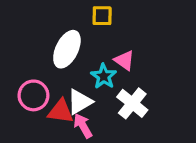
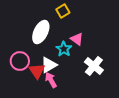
yellow square: (102, 16) -> (63, 11), turned -32
white cross: (132, 103) -> (94, 66), moved
red triangle: (61, 111) -> (37, 71), turned 48

